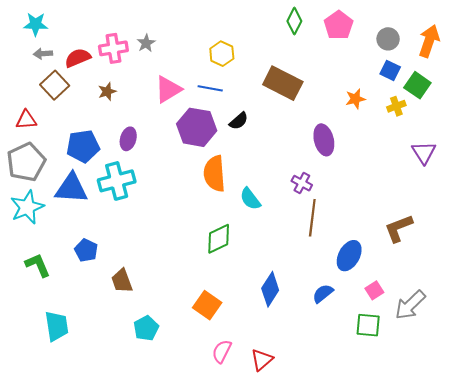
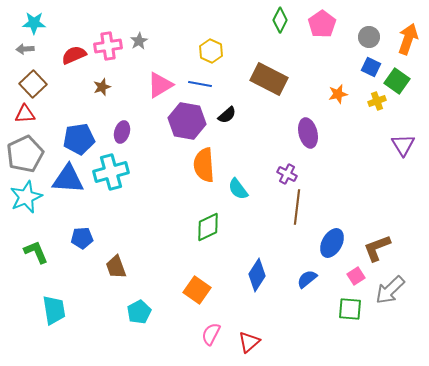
gray arrow: (43, 54) -> (25, 49), moved
brown square: (55, 85) -> (33, 84), moved
brown L-shape: (399, 228) -> (377, 248), moved
blue pentagon: (86, 250) -> (82, 238), turned -30

